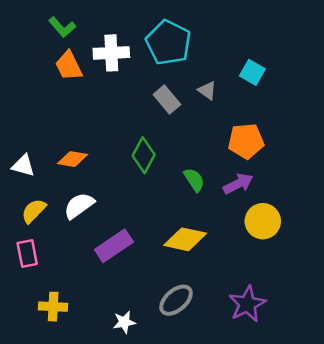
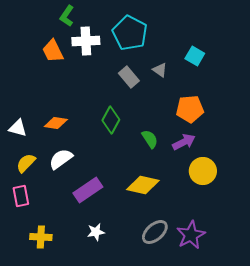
green L-shape: (62, 27) -> (67, 16), moved, turned 75
gray ellipse: (176, 300) -> (155, 232), moved
white star: (124, 322) -> (96, 232), moved

